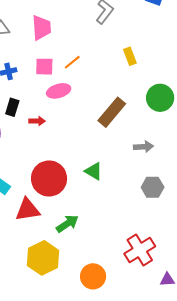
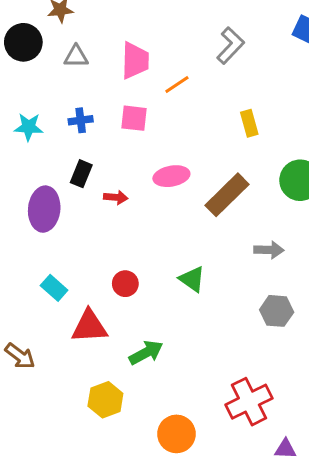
yellow rectangle: (130, 56) -> (249, 123), moved
orange line: (72, 62) -> (177, 85), moved
pink ellipse: (59, 91) -> (171, 176), moved
red circle: (49, 178) -> (125, 284), size x0.5
yellow hexagon: (43, 258) -> (105, 400), size x0.7

